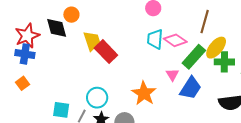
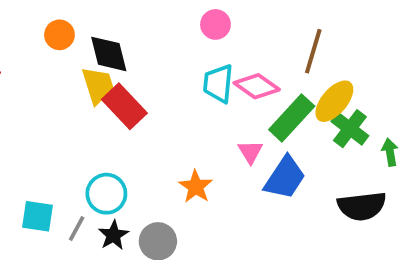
black diamond: (57, 28) -> (109, 54), moved
green cross: (224, 62) -> (350, 129), turned 36
orange star: (144, 93) -> (196, 187), size x0.7

